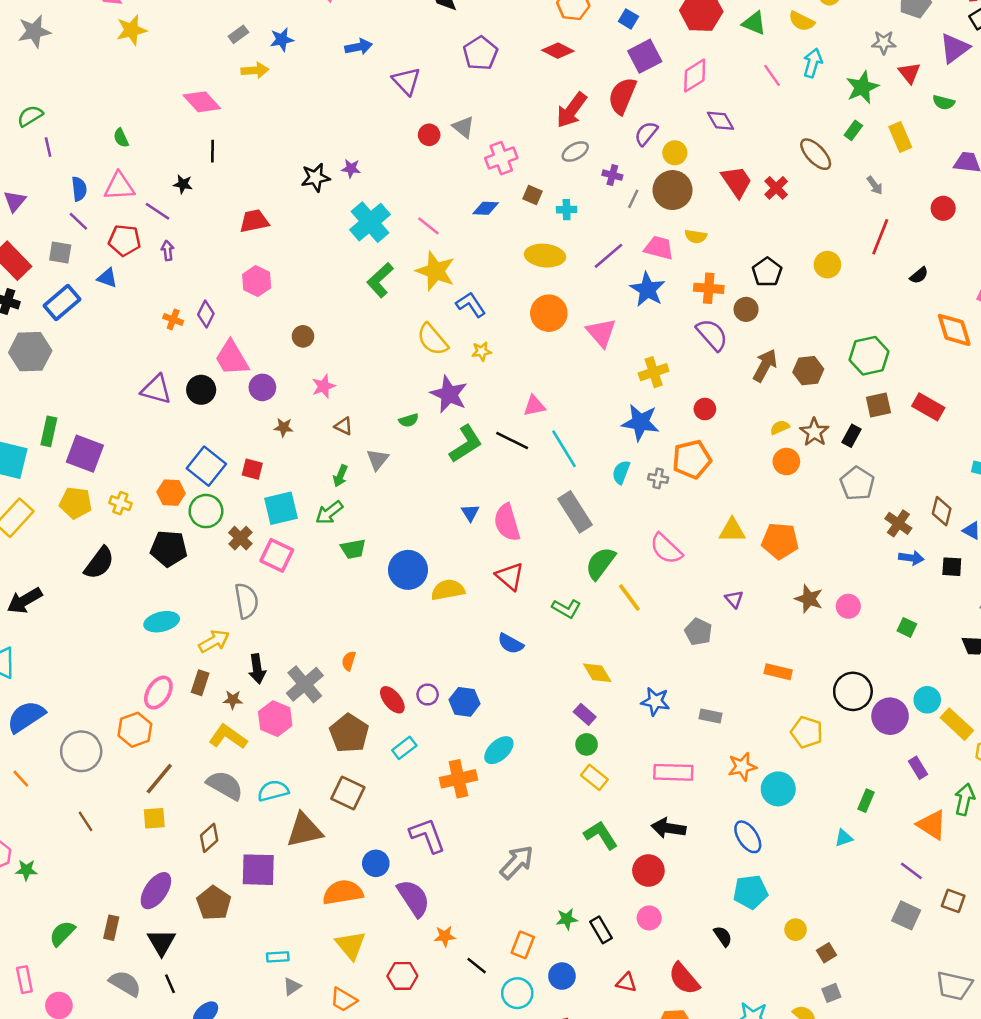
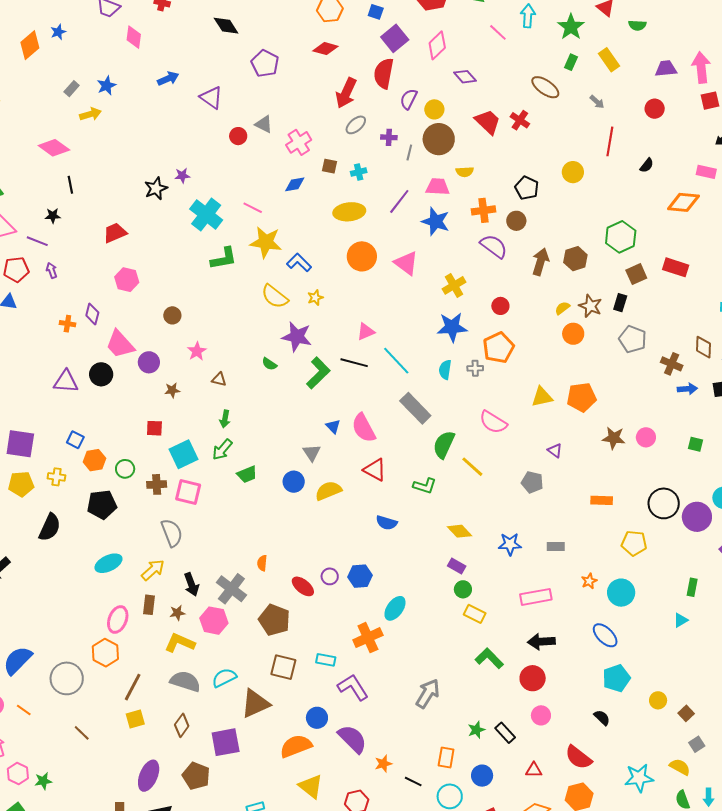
green L-shape: (380, 280) -> (224, 258), turned -136
orange diamond: (954, 330) -> (683, 202), turned -56
green semicircle: (409, 420) -> (269, 364), turned 63
gray triangle: (378, 459) -> (312, 453), moved
blue square: (206, 466) -> (75, 440), moved, size x0.6
green circle: (206, 511) -> (125, 469), size x0.7
brown cross: (240, 538) -> (157, 484), turned -36
blue circle: (408, 570) -> (294, 482), size x0.7
cyan rectangle: (404, 748) -> (326, 660), moved, turned 60
orange star: (742, 767) -> (589, 581), size x0.7

